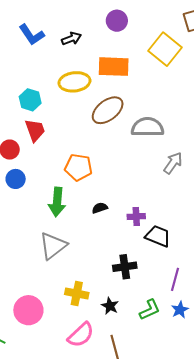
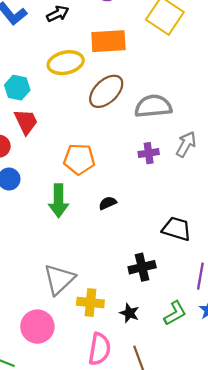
purple cross: (136, 216) -> (149, 153), moved
gray triangle: (53, 246) -> (59, 279), moved
pink semicircle: (81, 335) -> (99, 349), turned -32

